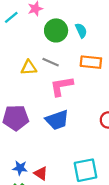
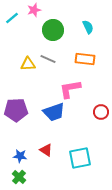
cyan semicircle: (81, 30) -> (88, 27), moved
pink L-shape: (61, 86) -> (70, 89), moved
red triangle: (41, 173) -> (46, 150), moved

